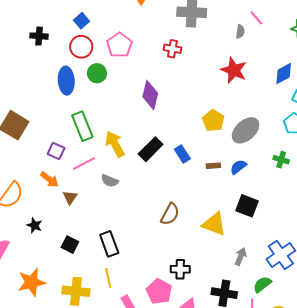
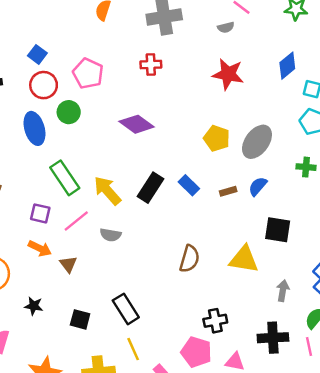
gray semicircle: (240, 32) -> (226, 27), turned 80
purple diamond: (150, 95) -> (137, 124), turned -56

